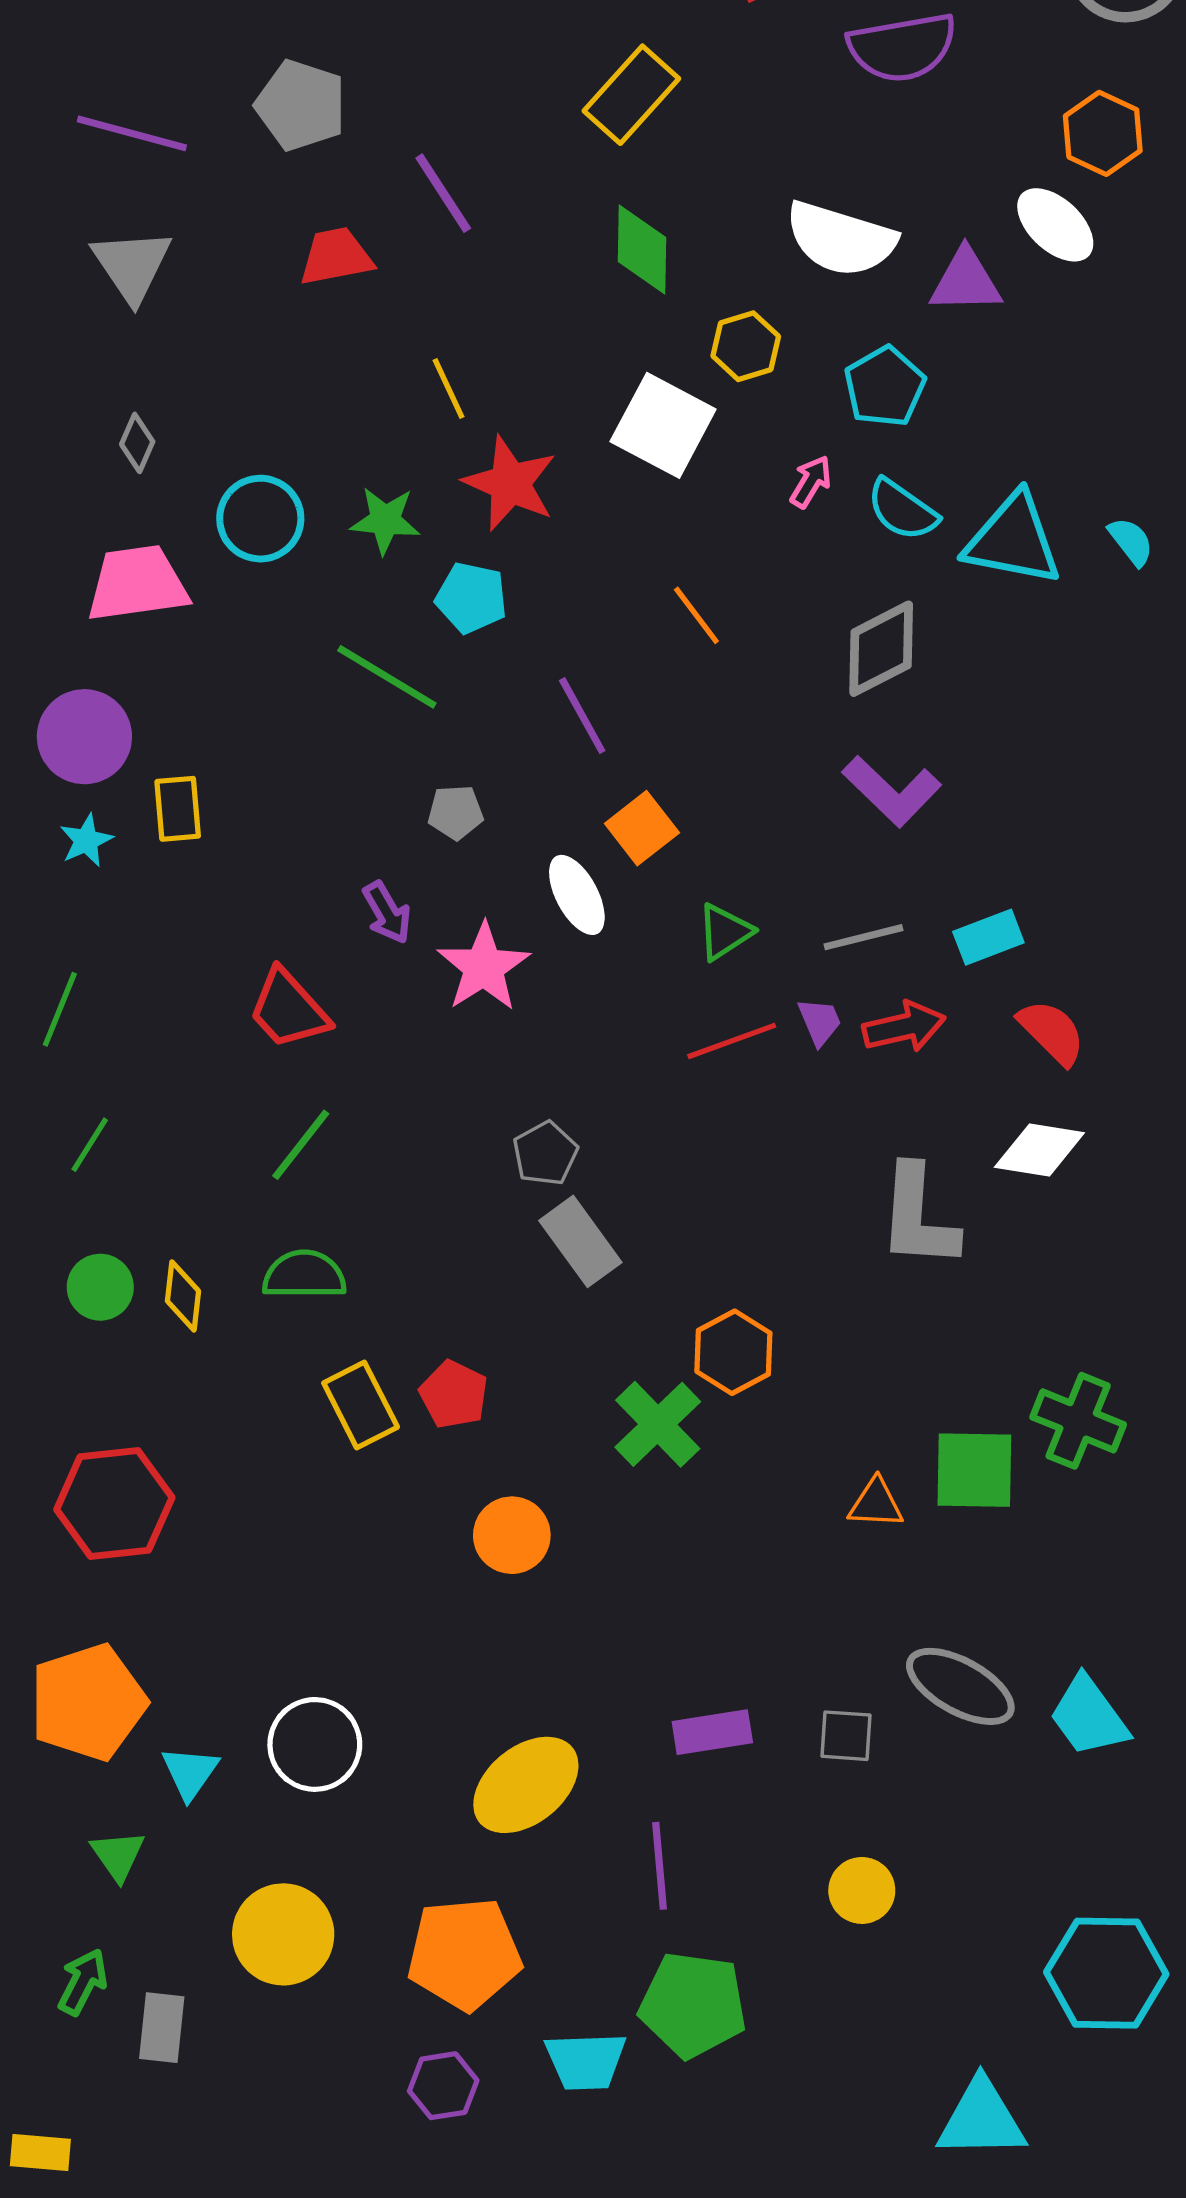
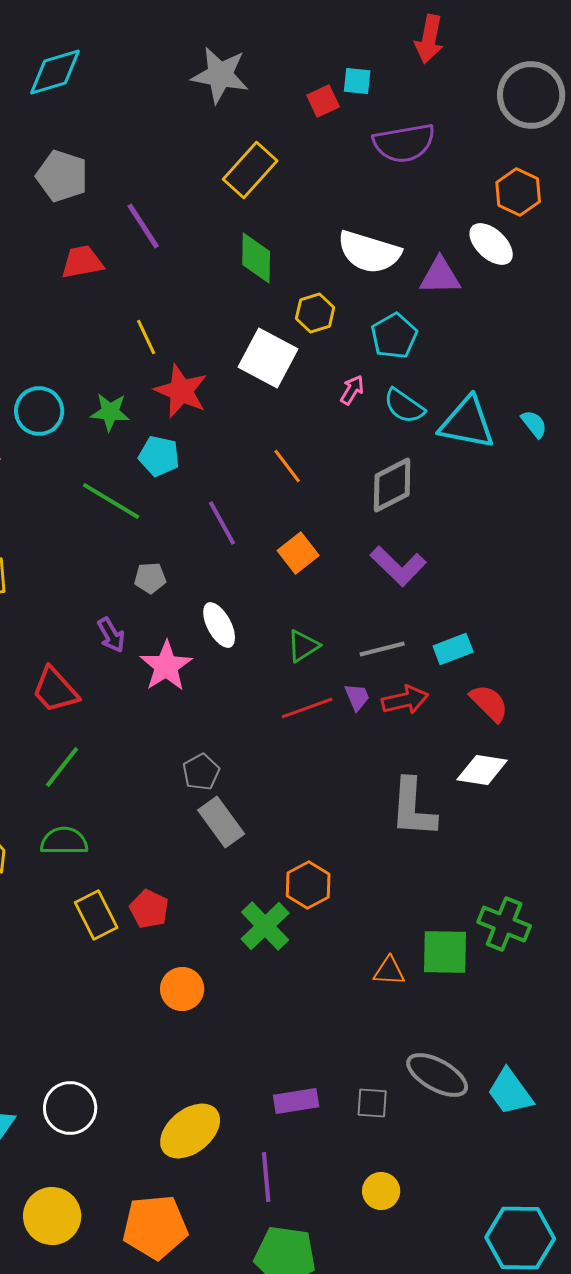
orange square: (642, 828) -> (298, 553), moved

